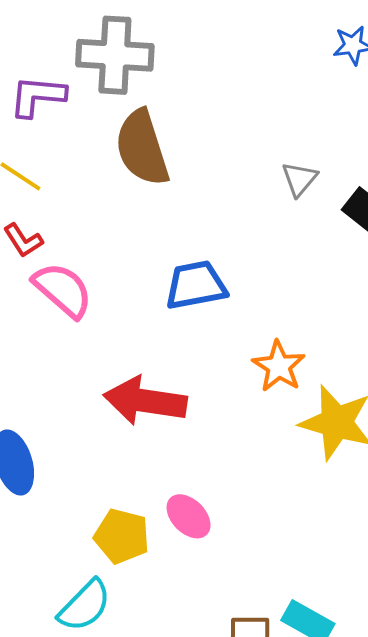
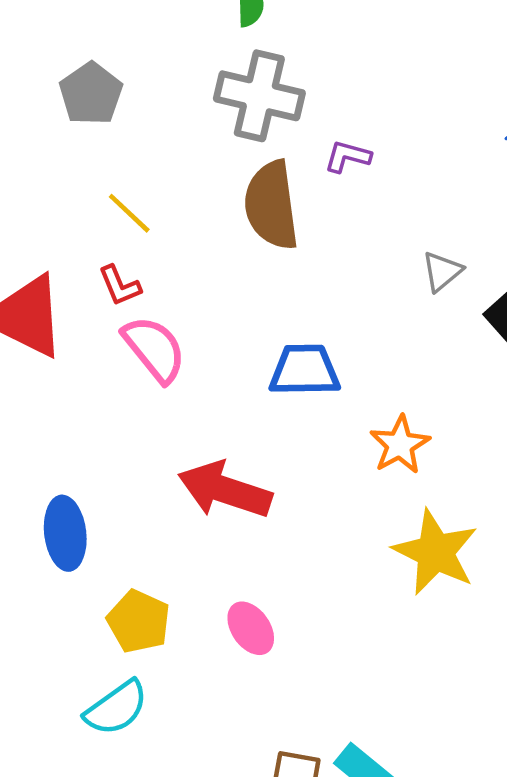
purple L-shape: (37, 96) -> (348, 156), moved, size x0.7
orange star: (279, 366) -> (400, 445), moved
yellow pentagon: (122, 536) -> (139, 621), moved

